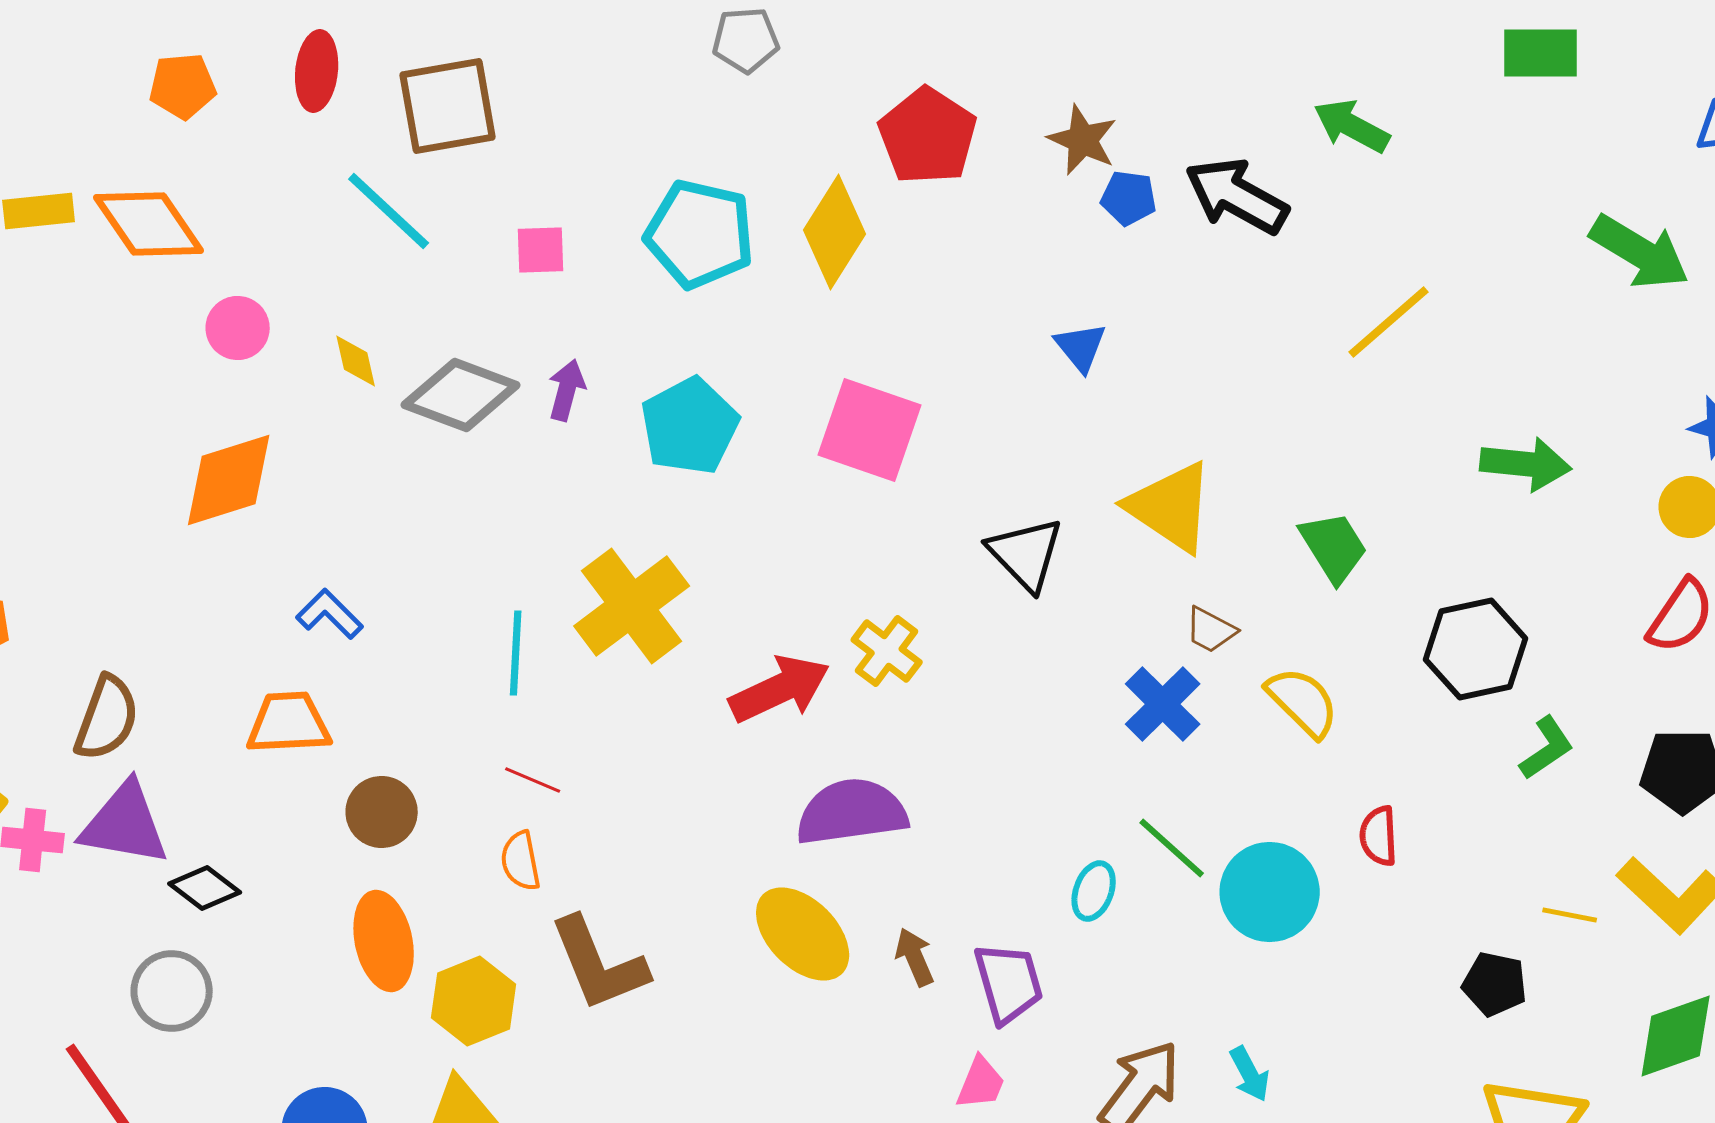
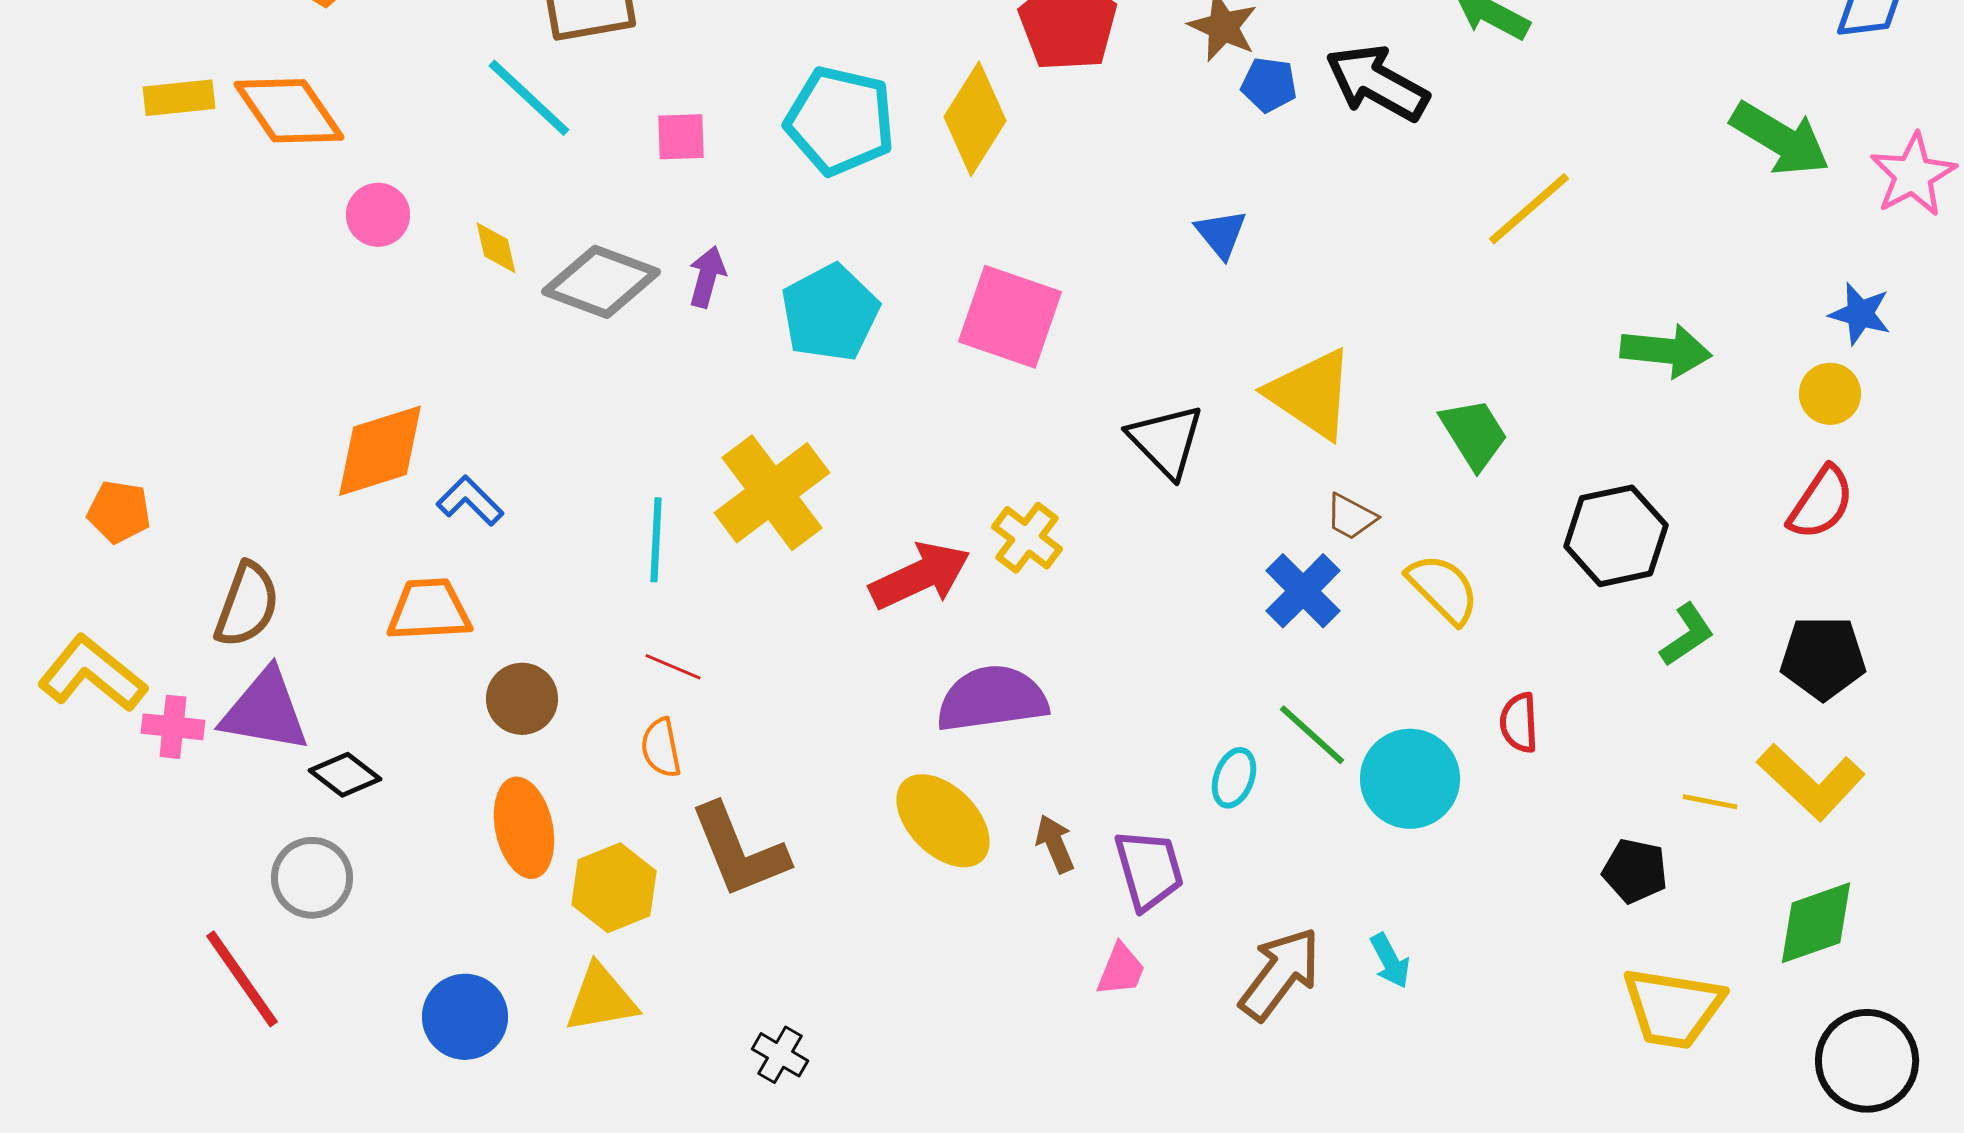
orange diamond: (229, 480) -> (380, 451), moved

